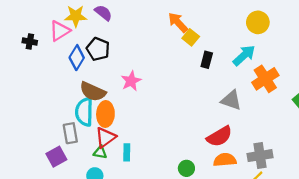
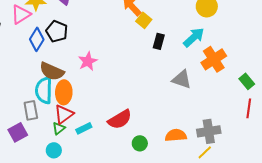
red semicircle: (219, 136) -> (120, 119), moved
green triangle: (100, 152) -> (59, 128), turned -48
cyan rectangle: (127, 152) -> (84, 128), turned 63

